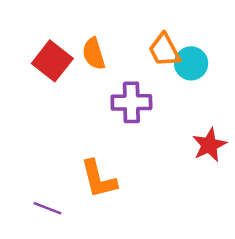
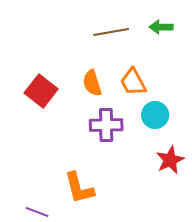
orange semicircle: (94, 54) -> (92, 83), moved
cyan circle: (191, 63) -> (155, 115), moved

